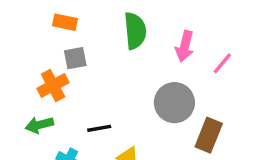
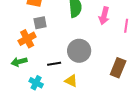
pink line: (222, 63) -> (126, 26), turned -32
gray circle: (174, 103) -> (79, 51), moved

